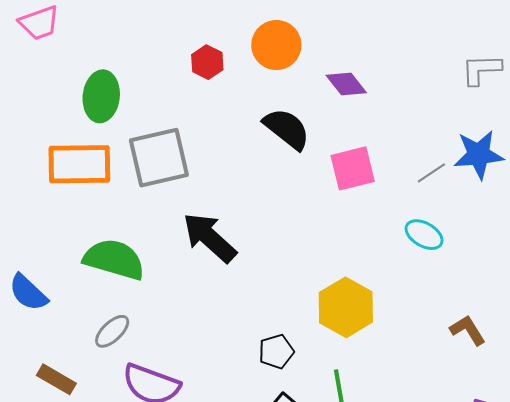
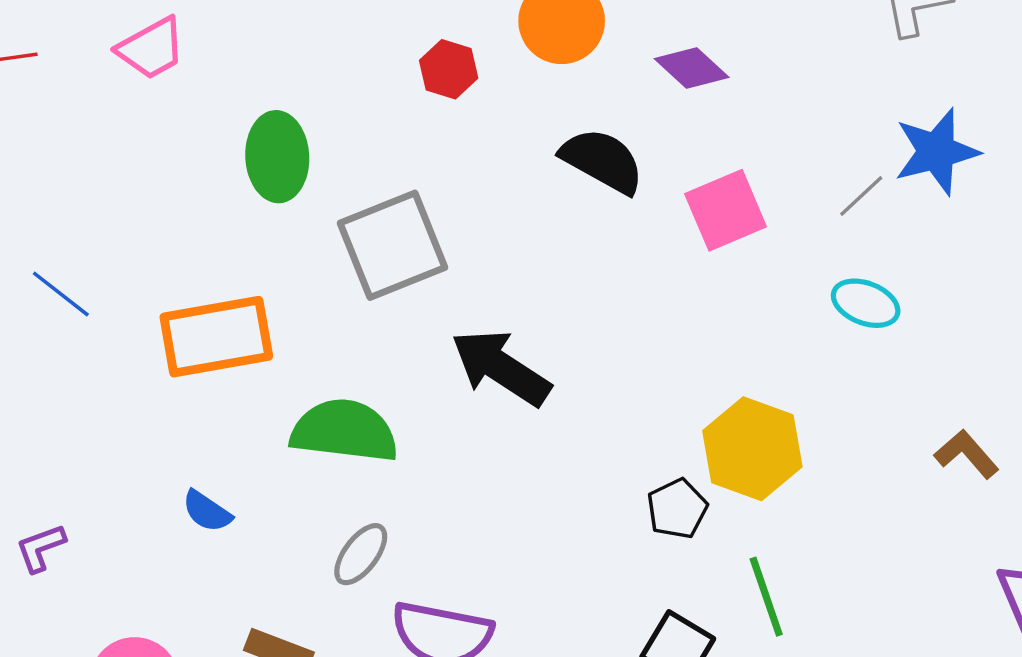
orange rectangle: (79, 164) -> (216, 337), moved
blue semicircle: (28, 293) -> (207, 511), size x0.7
black pentagon: (276, 352) -> (677, 509), moved

